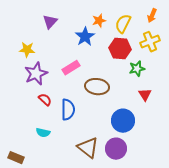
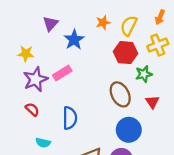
blue star: (85, 37) -> (74, 40), moved
pink rectangle: (71, 68) -> (62, 73), moved
brown ellipse: (97, 87) -> (120, 94), moved, turned 55
red semicircle: (45, 100) -> (32, 109), moved

